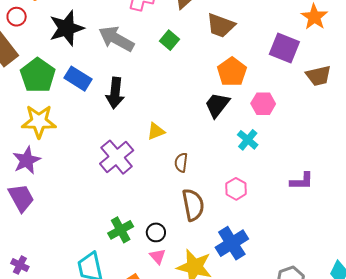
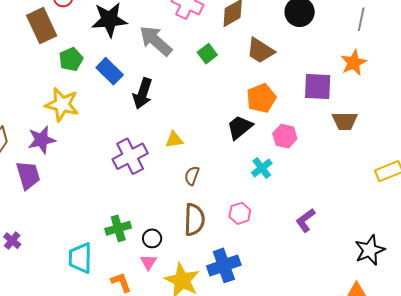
purple square: (284, 48) -> (318, 87), turned -32
green pentagon: (38, 75) -> (71, 59), size x0.7
purple L-shape: (302, 181) -> (306, 220), turned 130

